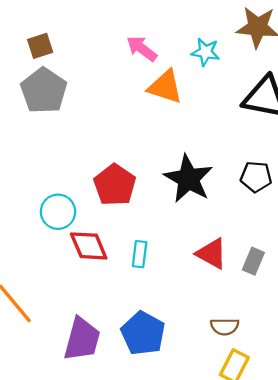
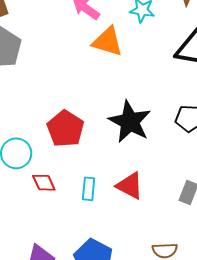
red diamond: (89, 246) -> (44, 183), size x0.7
red triangle: (212, 254) -> (130, 186), moved

